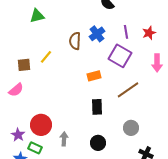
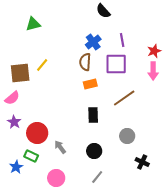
red star: (149, 33) -> (154, 51), moved
brown semicircle: (75, 41) -> (85, 62), moved
purple square: (120, 56) -> (116, 64), turned -30
brown square: (24, 65) -> (20, 73), size x1.5
purple star: (18, 135) -> (14, 122), moved
gray arrow: (64, 139) -> (60, 147), turned -40

